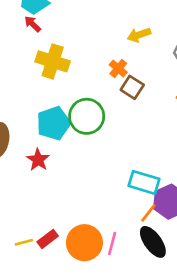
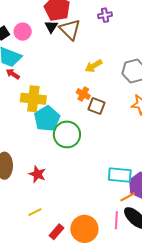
cyan pentagon: (54, 123) -> (47, 119), moved
orange line: (148, 213) -> (128, 197), turned 35
yellow line: (24, 242) -> (35, 212), moved
pink line: (112, 243) -> (116, 220), moved

